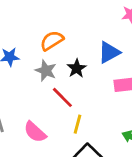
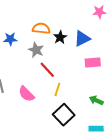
orange semicircle: (52, 41) -> (41, 28), turned 36
black star: (77, 68) -> (60, 37), moved

